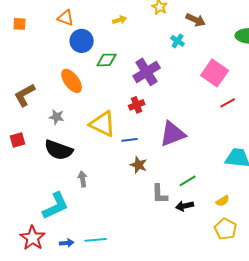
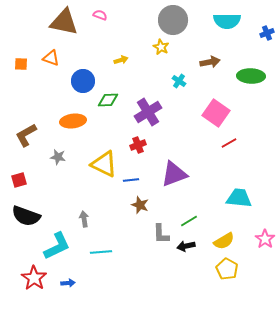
orange triangle: (66, 18) -> (51, 58), moved
brown arrow: (196, 20) -> (210, 62), moved, turned -36
orange ellipse: (72, 81) -> (73, 121), turned -60
black semicircle: (59, 150) -> (26, 216), moved
yellow semicircle: (223, 201) -> (224, 241), size x1.5
cyan line: (96, 240) -> (101, 252), moved

